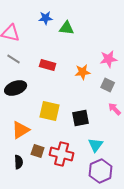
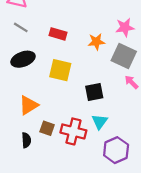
gray square: (108, 85) -> (124, 56), size x1.6
yellow square: (50, 111) -> (60, 70), moved
cyan triangle: (96, 145) -> (100, 122), moved

